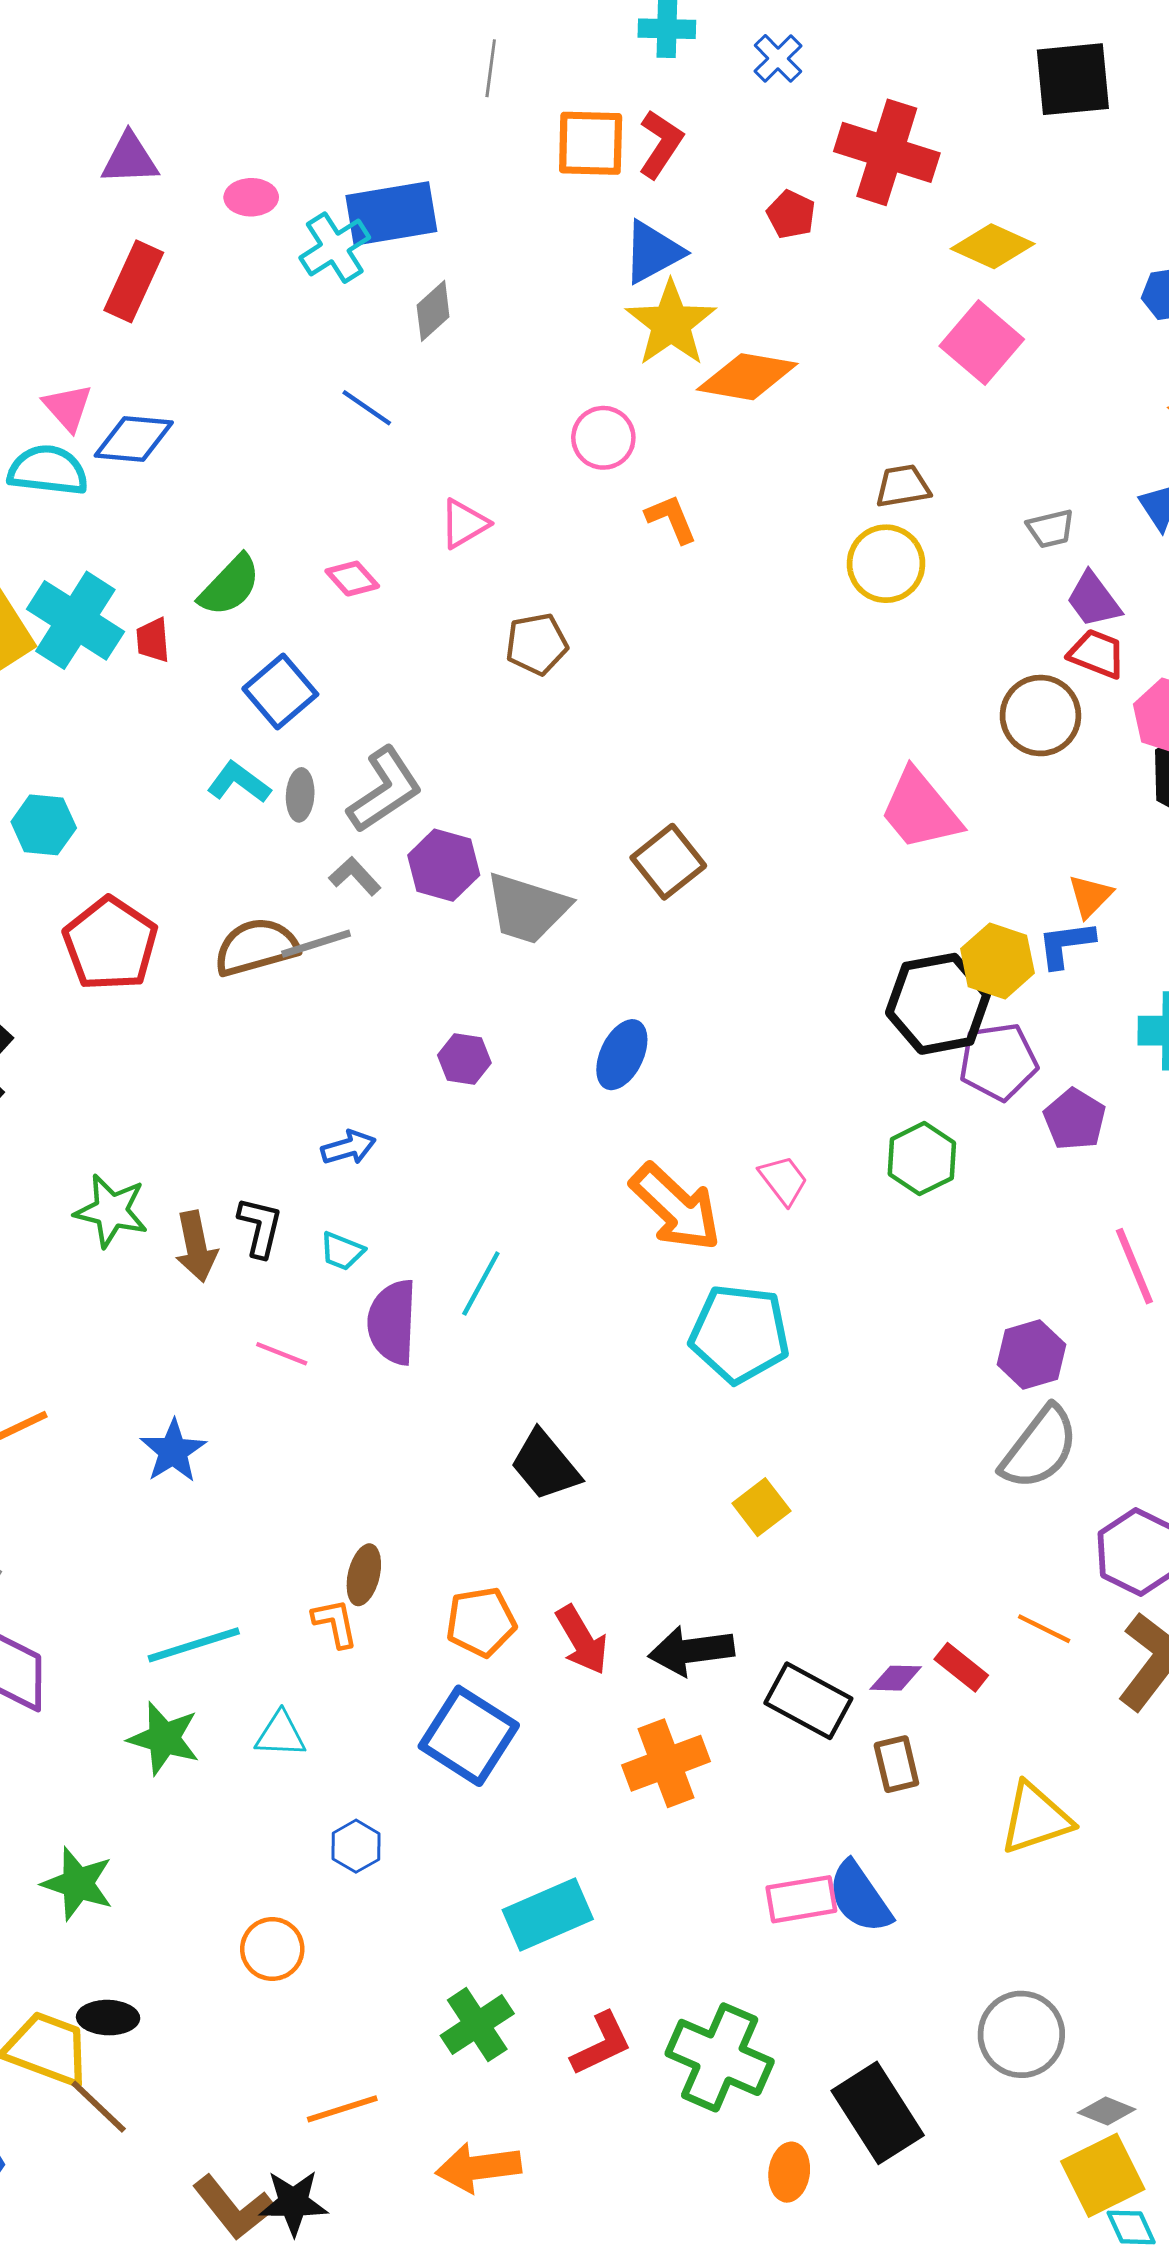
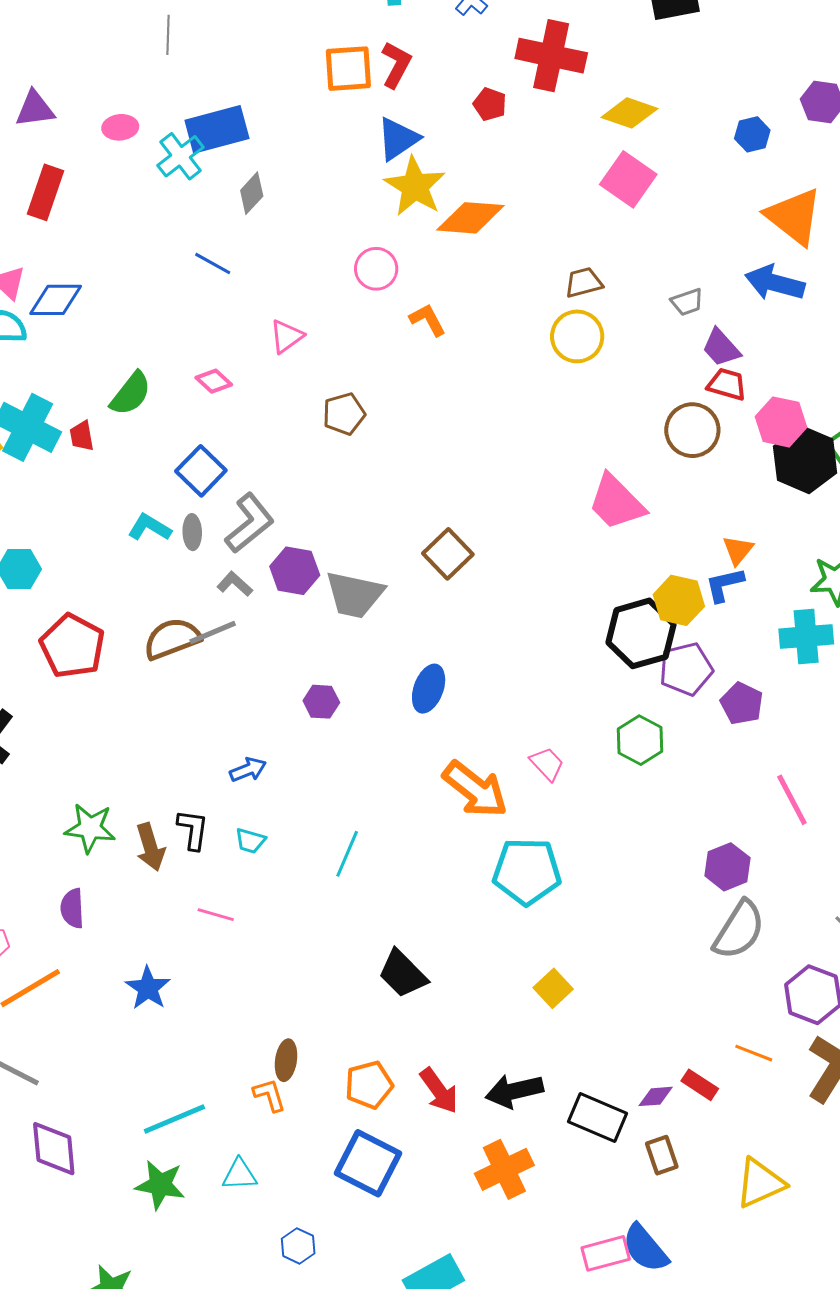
gray line: (491, 68) -> (168, 35), moved
blue square: (280, 692) -> (201, 471), moved
purple semicircle: (392, 1322) -> (72, 908), moved, size x0.7

